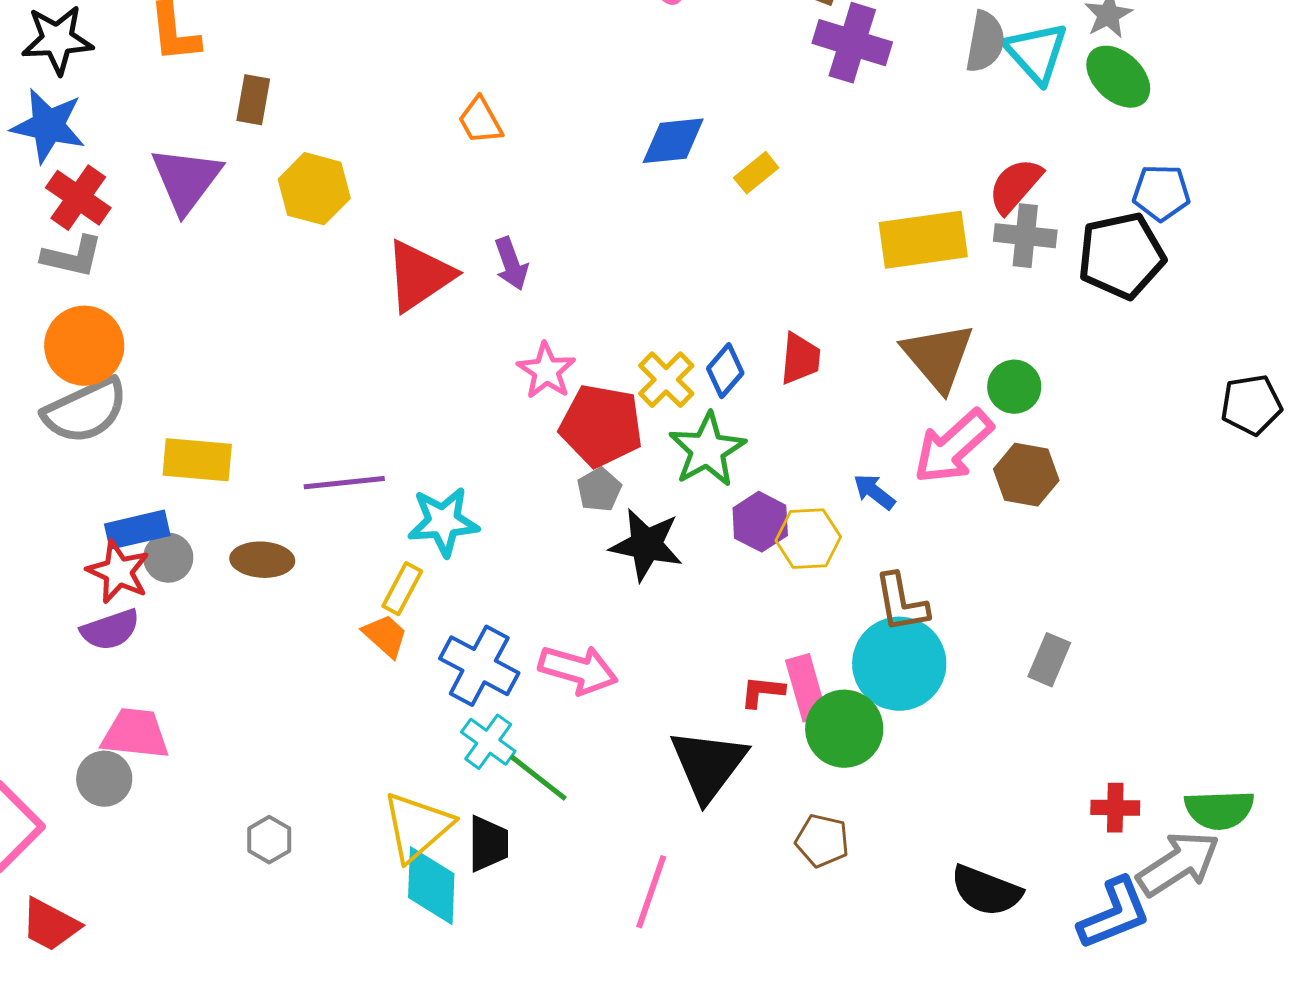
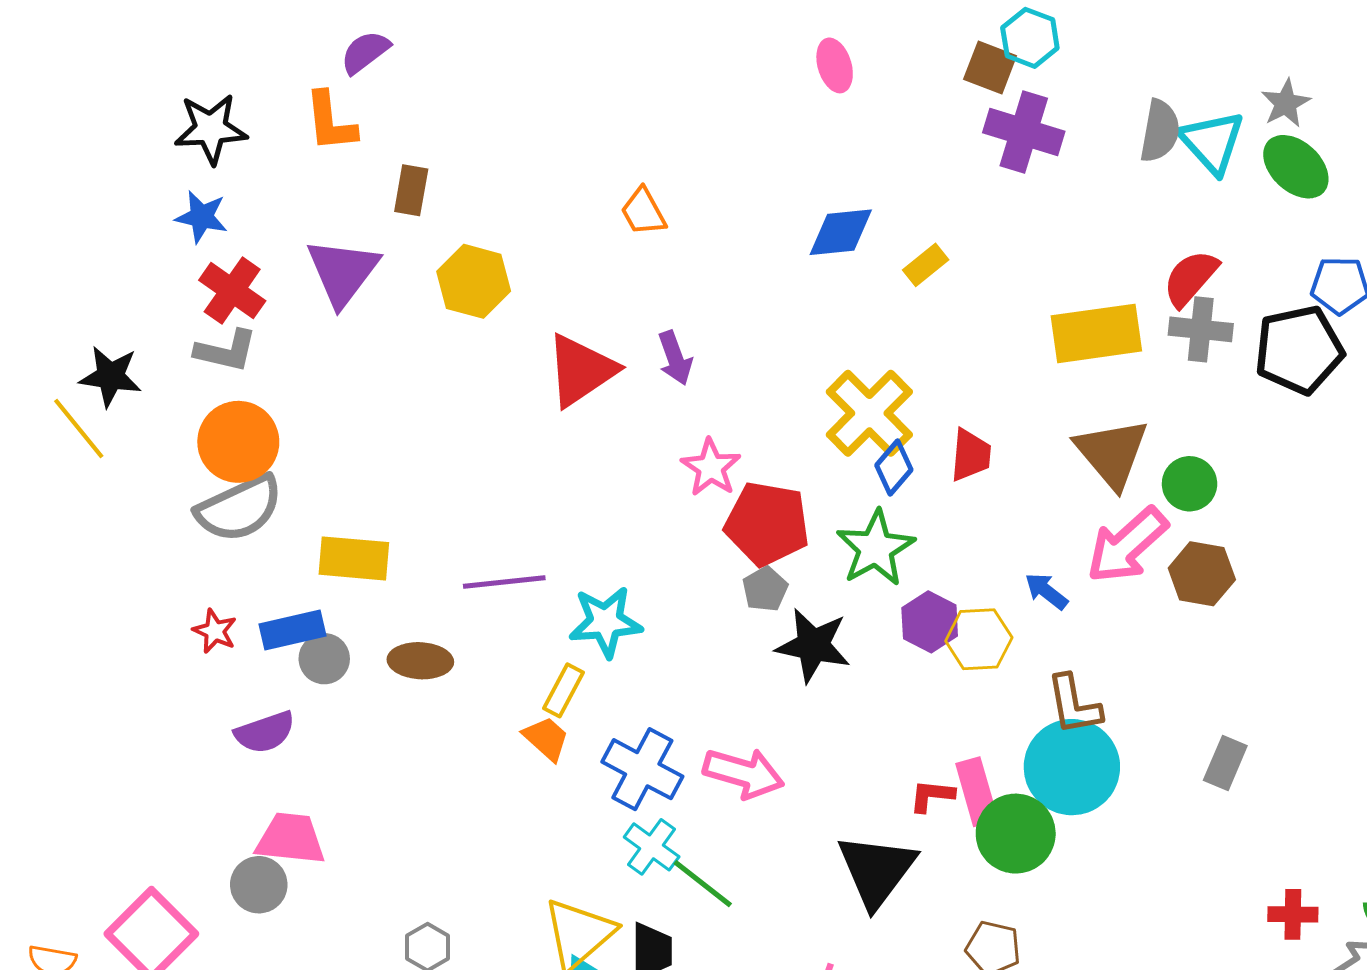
blue star: (48, 126) -> (201, 217), size x0.7
yellow cross: (666, 380) -> (869, 413), moved, size x1.5
red star: (118, 572) -> (215, 631), moved, size x0.7

